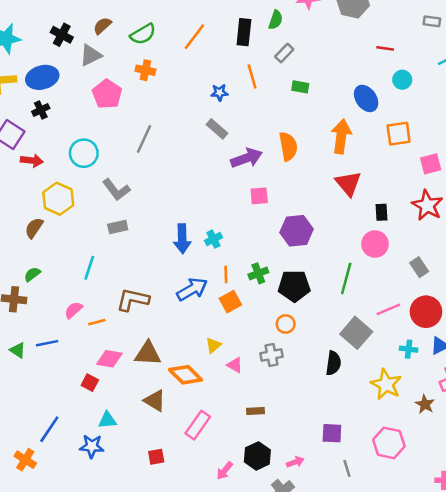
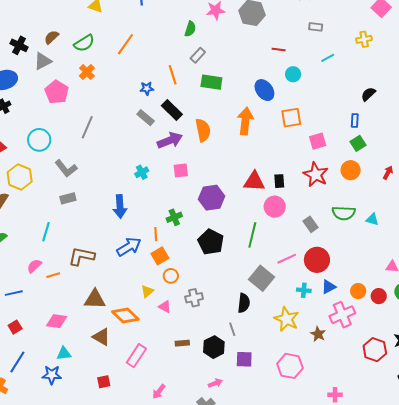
black rectangle: (244, 32) -> (172, 110), moved, turned -50
orange cross: (145, 70) -> (87, 72), turned 35
green rectangle: (300, 87) -> (211, 82), size x1.5
red triangle: (348, 183) -> (254, 181), moved, turned -45
cyan cross: (213, 239) -> (142, 172), moved
green cross: (258, 273) -> (174, 217), moved
black pentagon: (294, 286) -> (211, 242), turned 30
orange circle: (286, 324) -> (171, 276), moved
pink diamond: (109, 359) -> (57, 321), moved
red square: (90, 383) -> (15, 327), moved, turned 32
black hexagon: (257, 456) -> (214, 347), moved
gray line: (347, 468) -> (232, 329), moved

